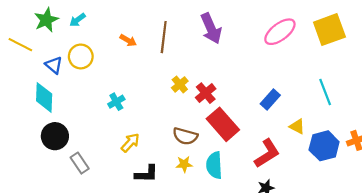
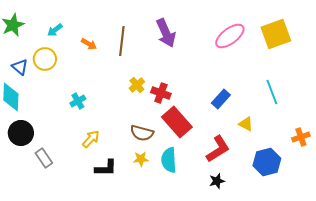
cyan arrow: (78, 20) -> (55, 30), moved
red cross: (206, 93) -> (161, 93), turned -30
blue hexagon: (324, 146) -> (267, 162), moved

